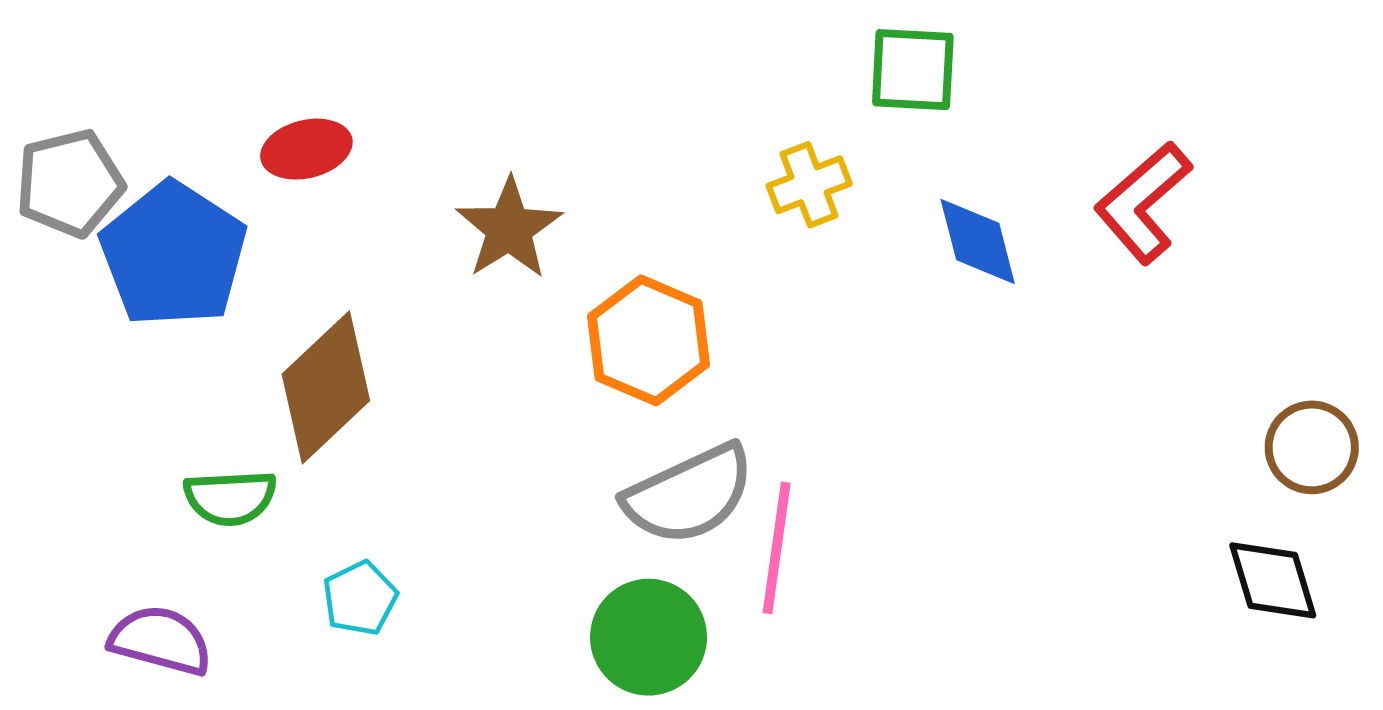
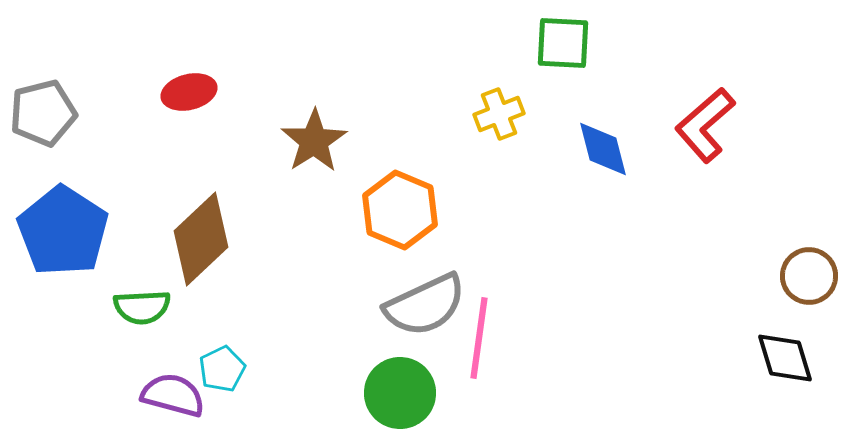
blue pentagon: (173, 254) -> (63, 231), moved
purple semicircle: (160, 640) -> (173, 395), moved

